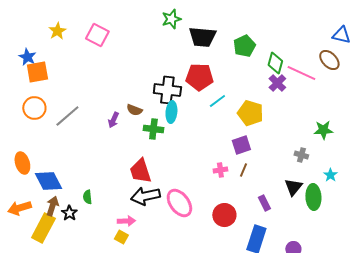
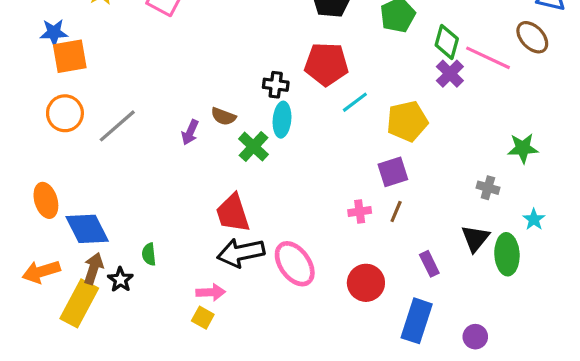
blue star: (27, 57) -> (54, 32), turned -30
black cross: (167, 90) -> (276, 85), size x0.6
yellow pentagon: (250, 113) -> (407, 121), turned -30
green cross: (153, 129) -> (253, 147), turned 36

